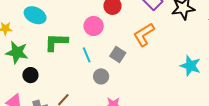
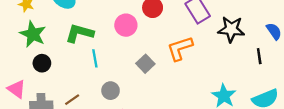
cyan line: (87, 55) -> (95, 58), moved
gray circle: (101, 76) -> (111, 91), moved

